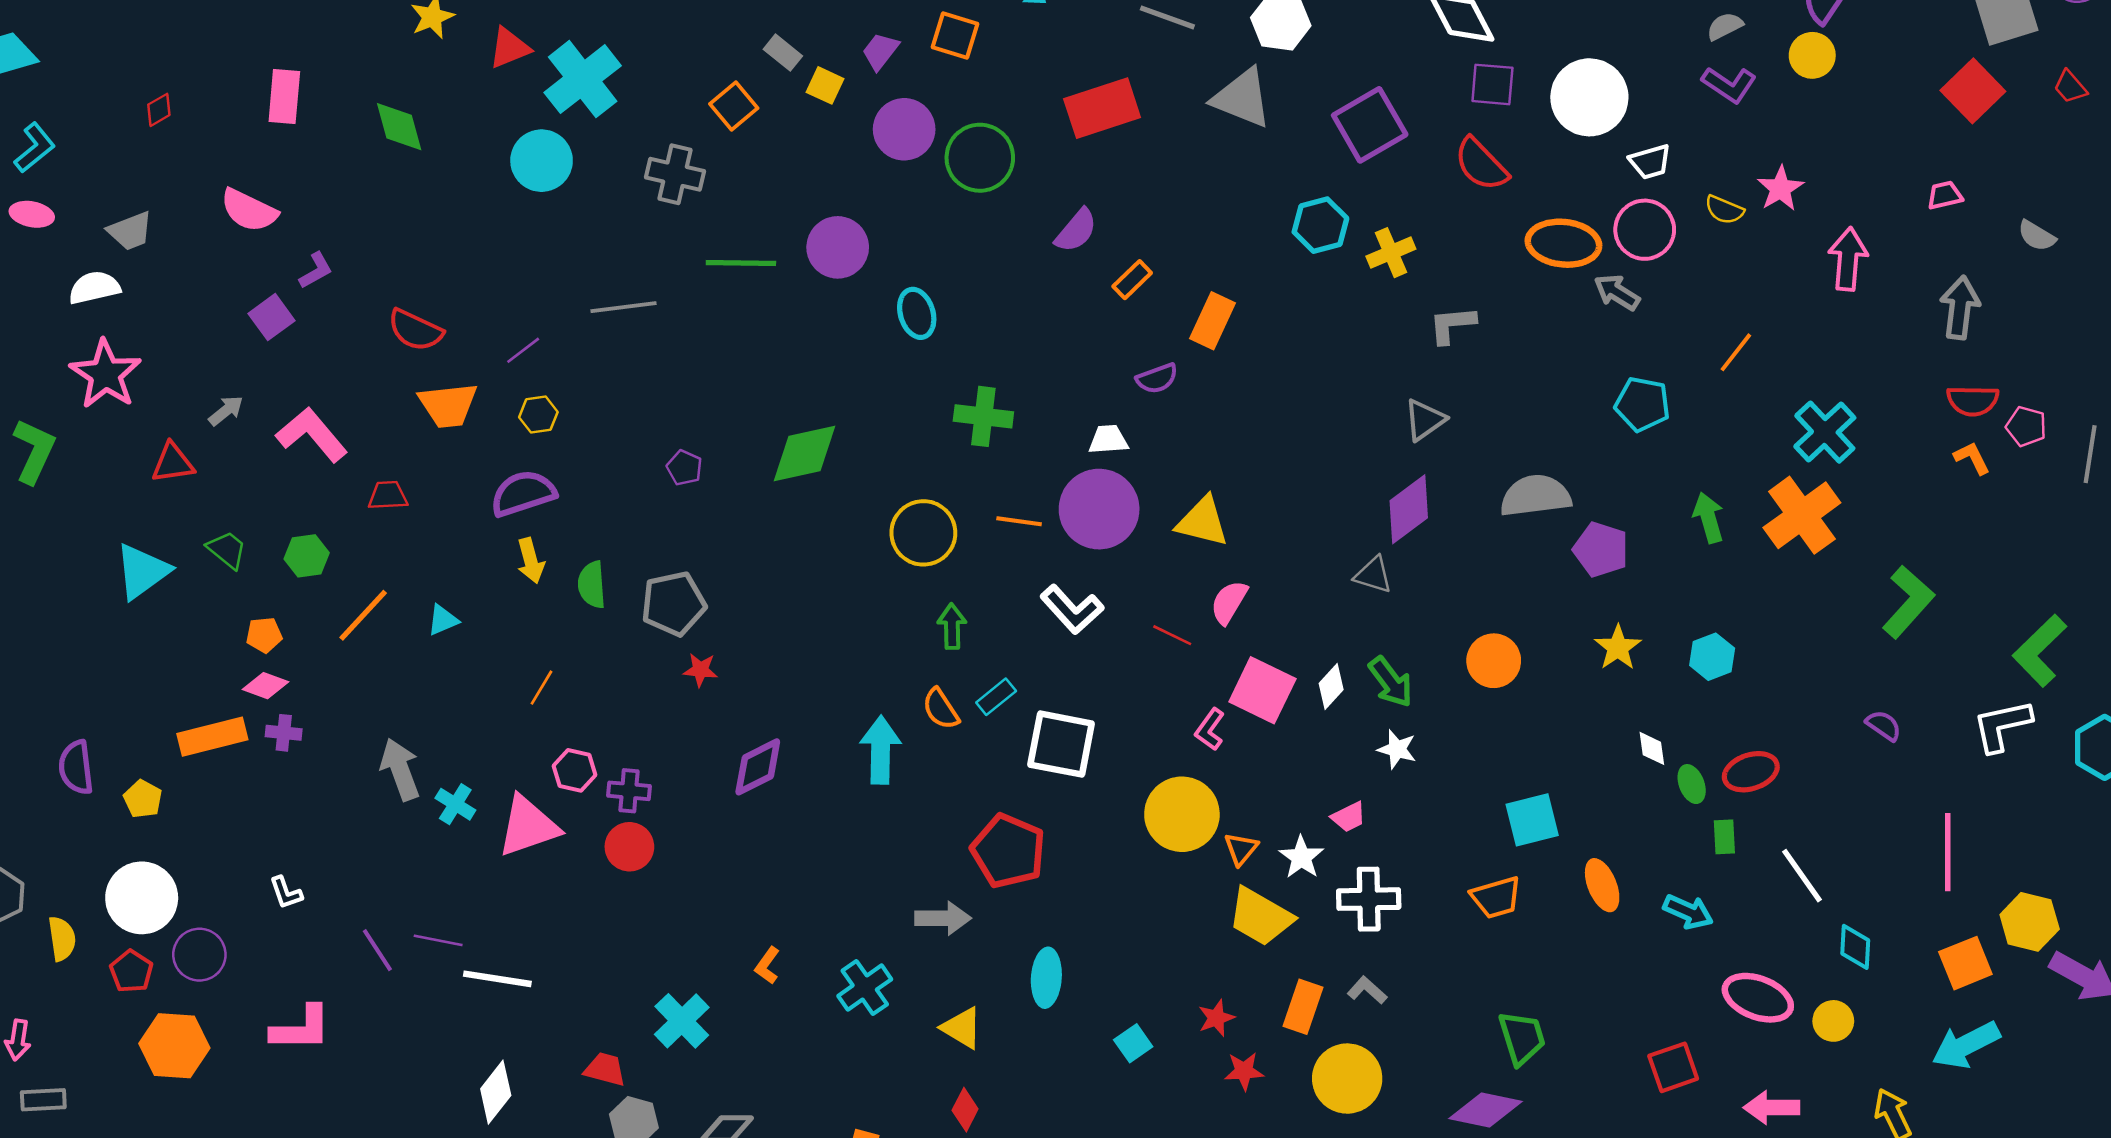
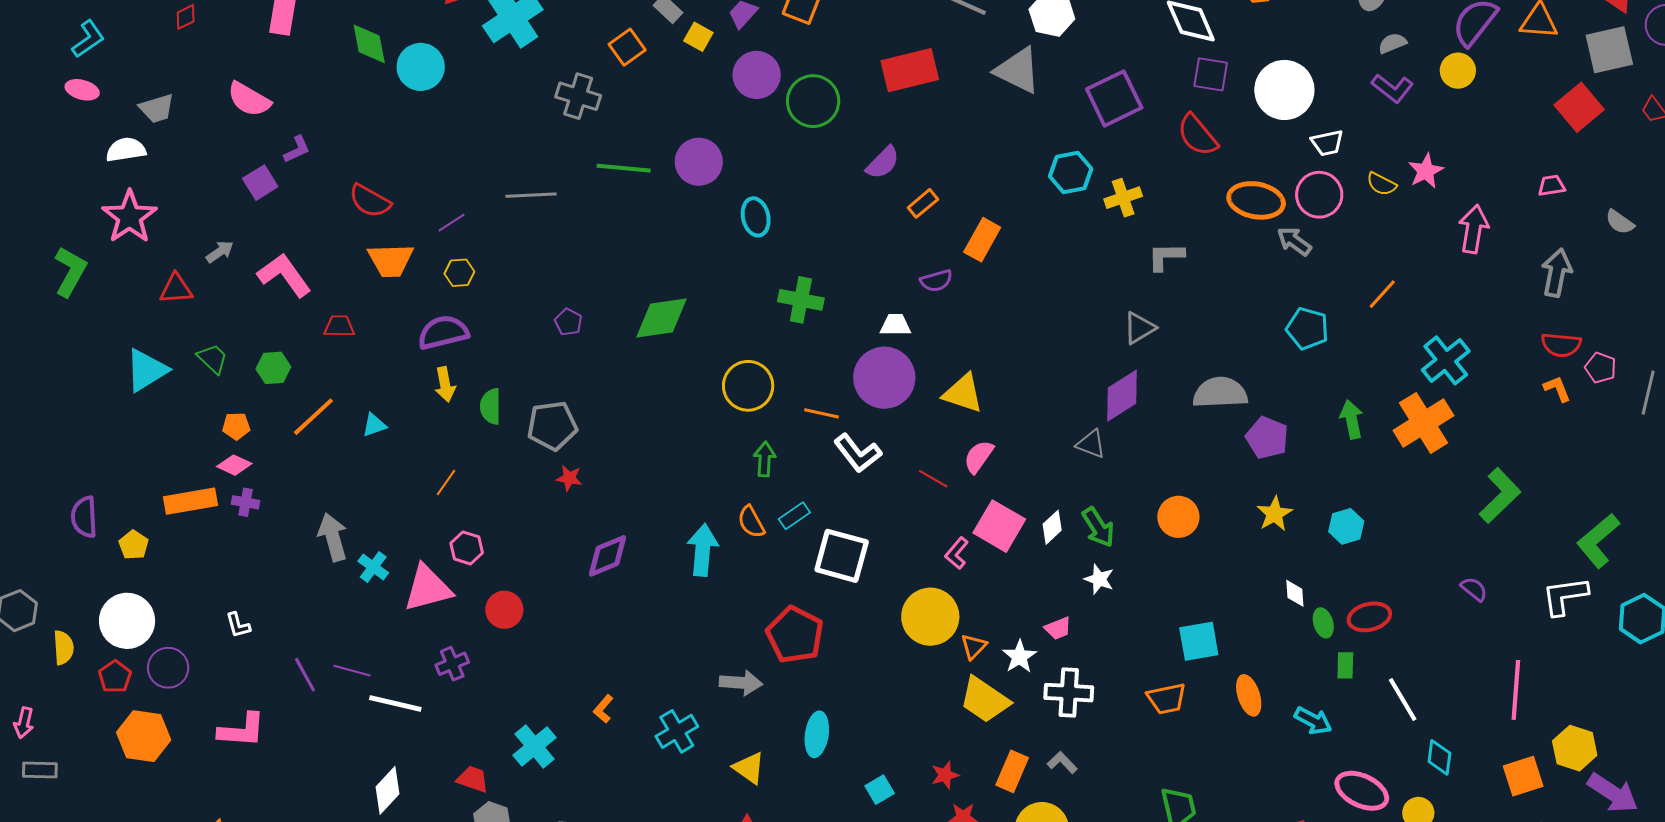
cyan circle: (542, 161) -> (421, 67), moved
orange line: (1019, 521) -> (822, 413), moved
purple cross: (629, 791) -> (452, 664), moved, turned -32

